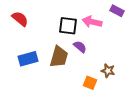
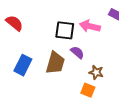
blue rectangle: (28, 59) -> (23, 65), turned -48
brown star: (108, 71) -> (96, 72), moved

